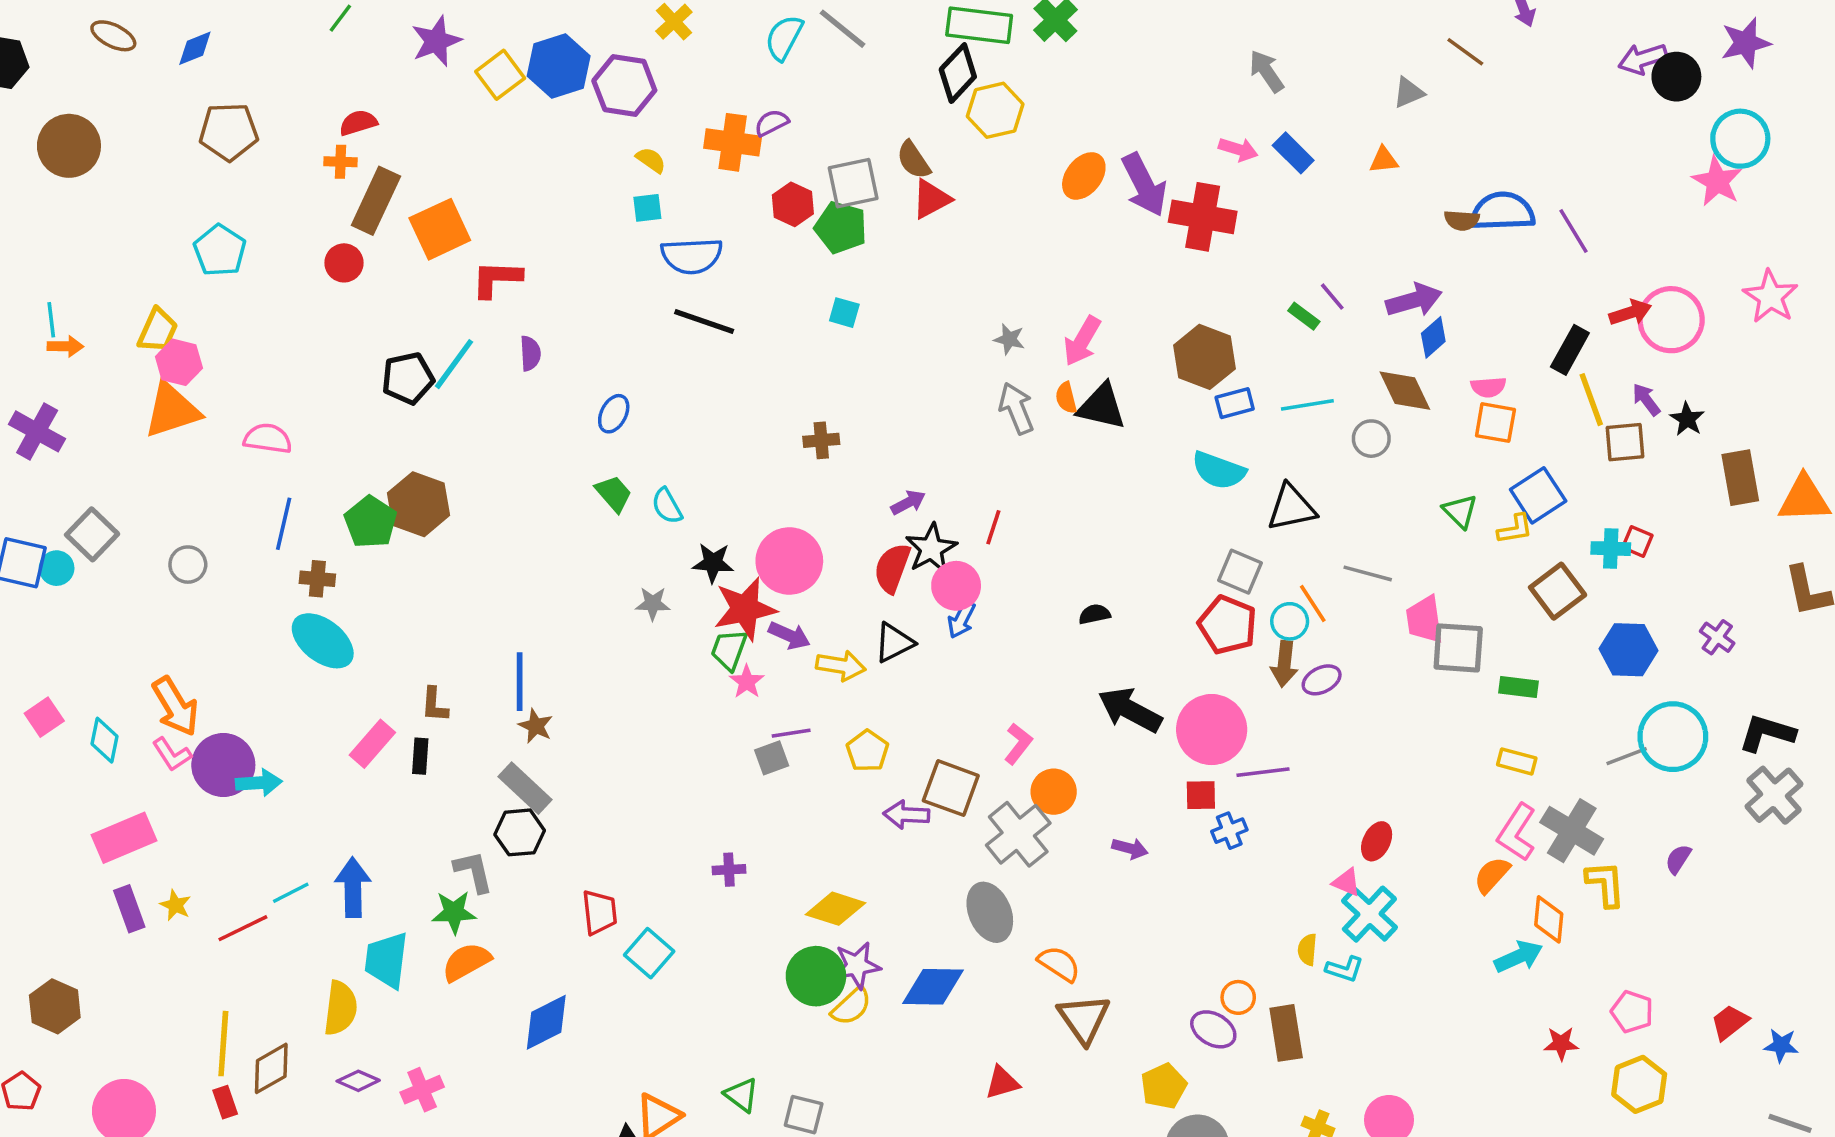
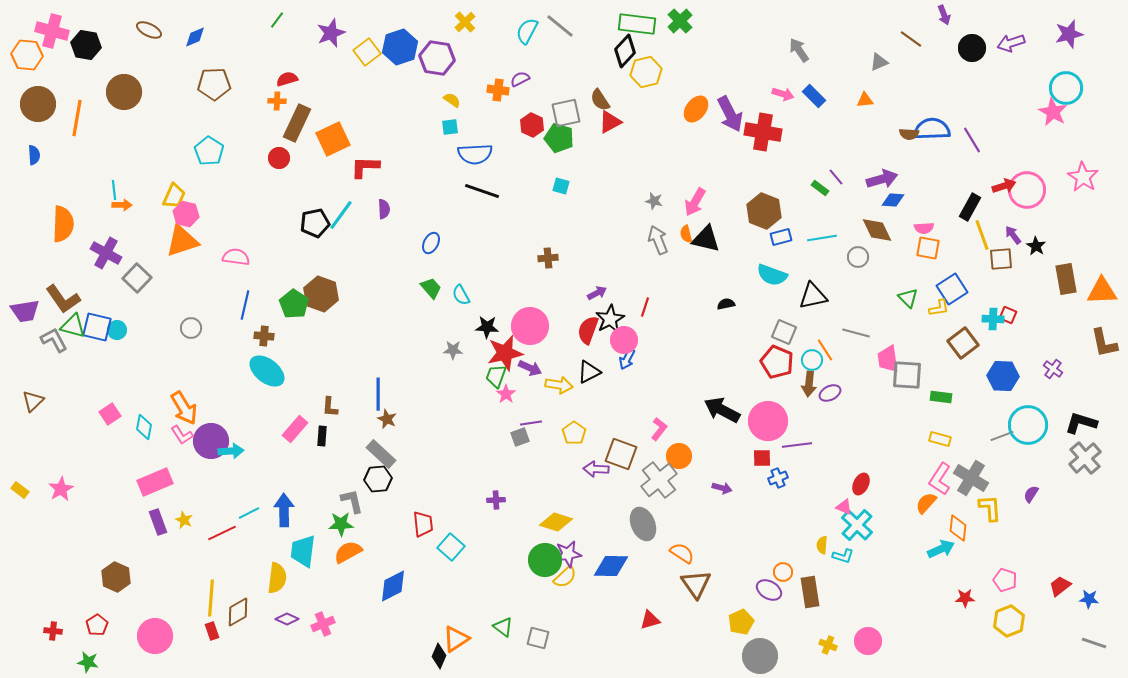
black circle: (1676, 77) -> (972, 48), moved
orange cross: (733, 142) -> (498, 90), size x0.7
blue diamond: (1433, 337) -> (893, 200), turned 45
gray square: (92, 534) -> (137, 278), moved
black semicircle: (1094, 614) -> (726, 304), moved

